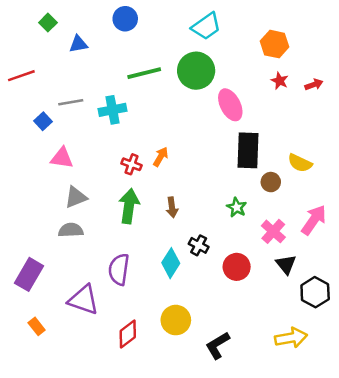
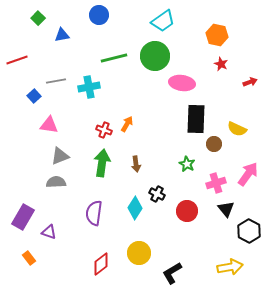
red arrow: (314, 85) -> (250, 82), moved
pink ellipse: (230, 105) -> (182, 83), turned -55
pink cross: (273, 231) -> (216, 183), turned 30
purple triangle: (83, 300) -> (49, 232), moved, size x0.6

